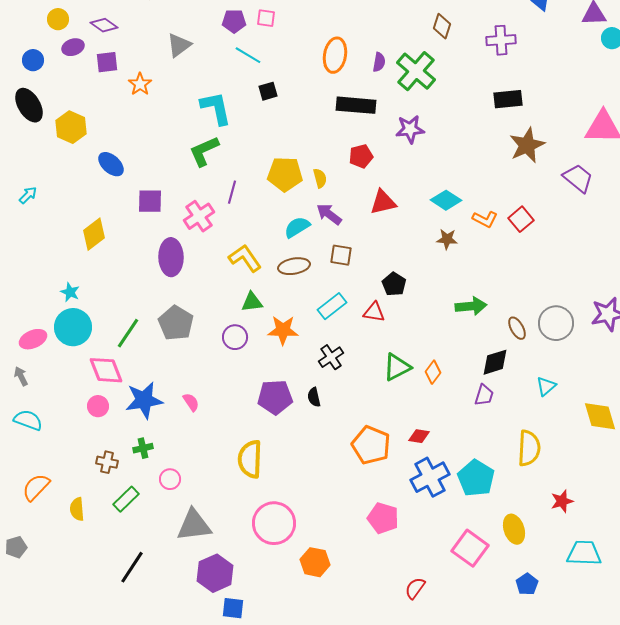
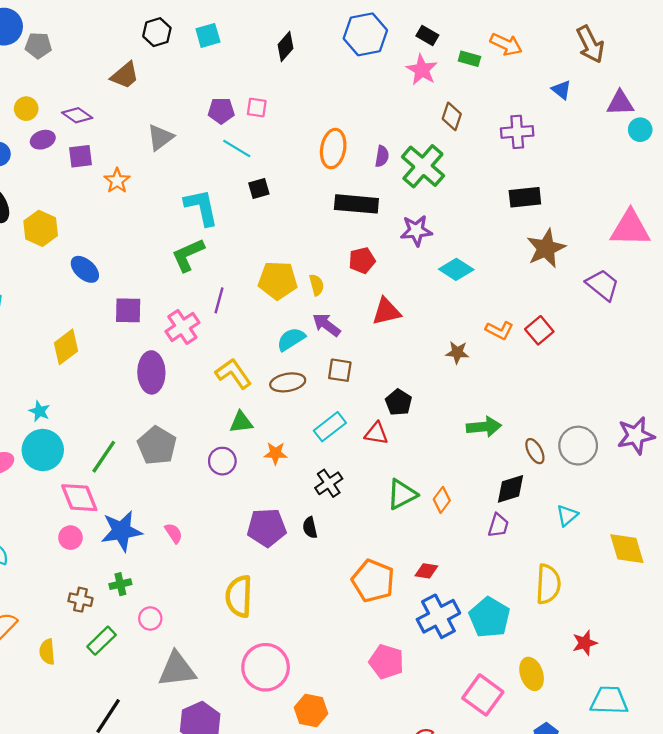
cyan diamond: (446, 200) -> (456, 269), moved
orange star: (283, 330) -> (276, 453), size x0.7

